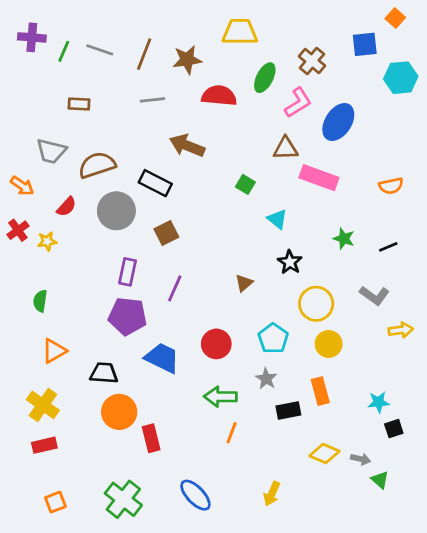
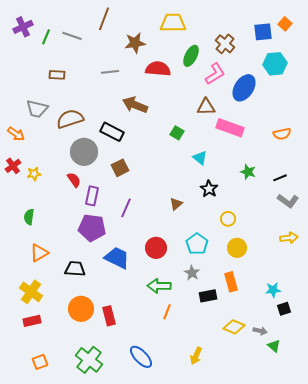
orange square: (395, 18) -> (285, 24), moved
purple cross: (32, 37) -> (23, 27), turned -30
brown line: (144, 54) -> (104, 19), moved
cyan hexagon: (401, 78) -> (275, 64), moved
red semicircle: (66, 207) -> (74, 180), moved, turned -77
gray L-shape: (374, 295) -> (288, 201), moved
yellow circle: (316, 304) -> (228, 219), size x0.6
orange circle: (119, 412) -> (81, 309), moved

